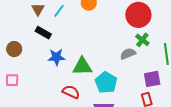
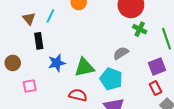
black rectangle: (43, 33) -> (39, 41), turned 63
gray semicircle: (128, 54) -> (121, 53), moved
pink square: (12, 80) -> (30, 86), moved

